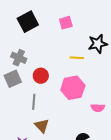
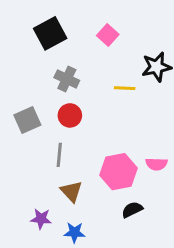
pink square: (66, 23) -> (108, 35), turned -32
gray cross: (19, 58) -> (67, 79), moved
pink hexagon: (73, 88) -> (118, 172), moved

